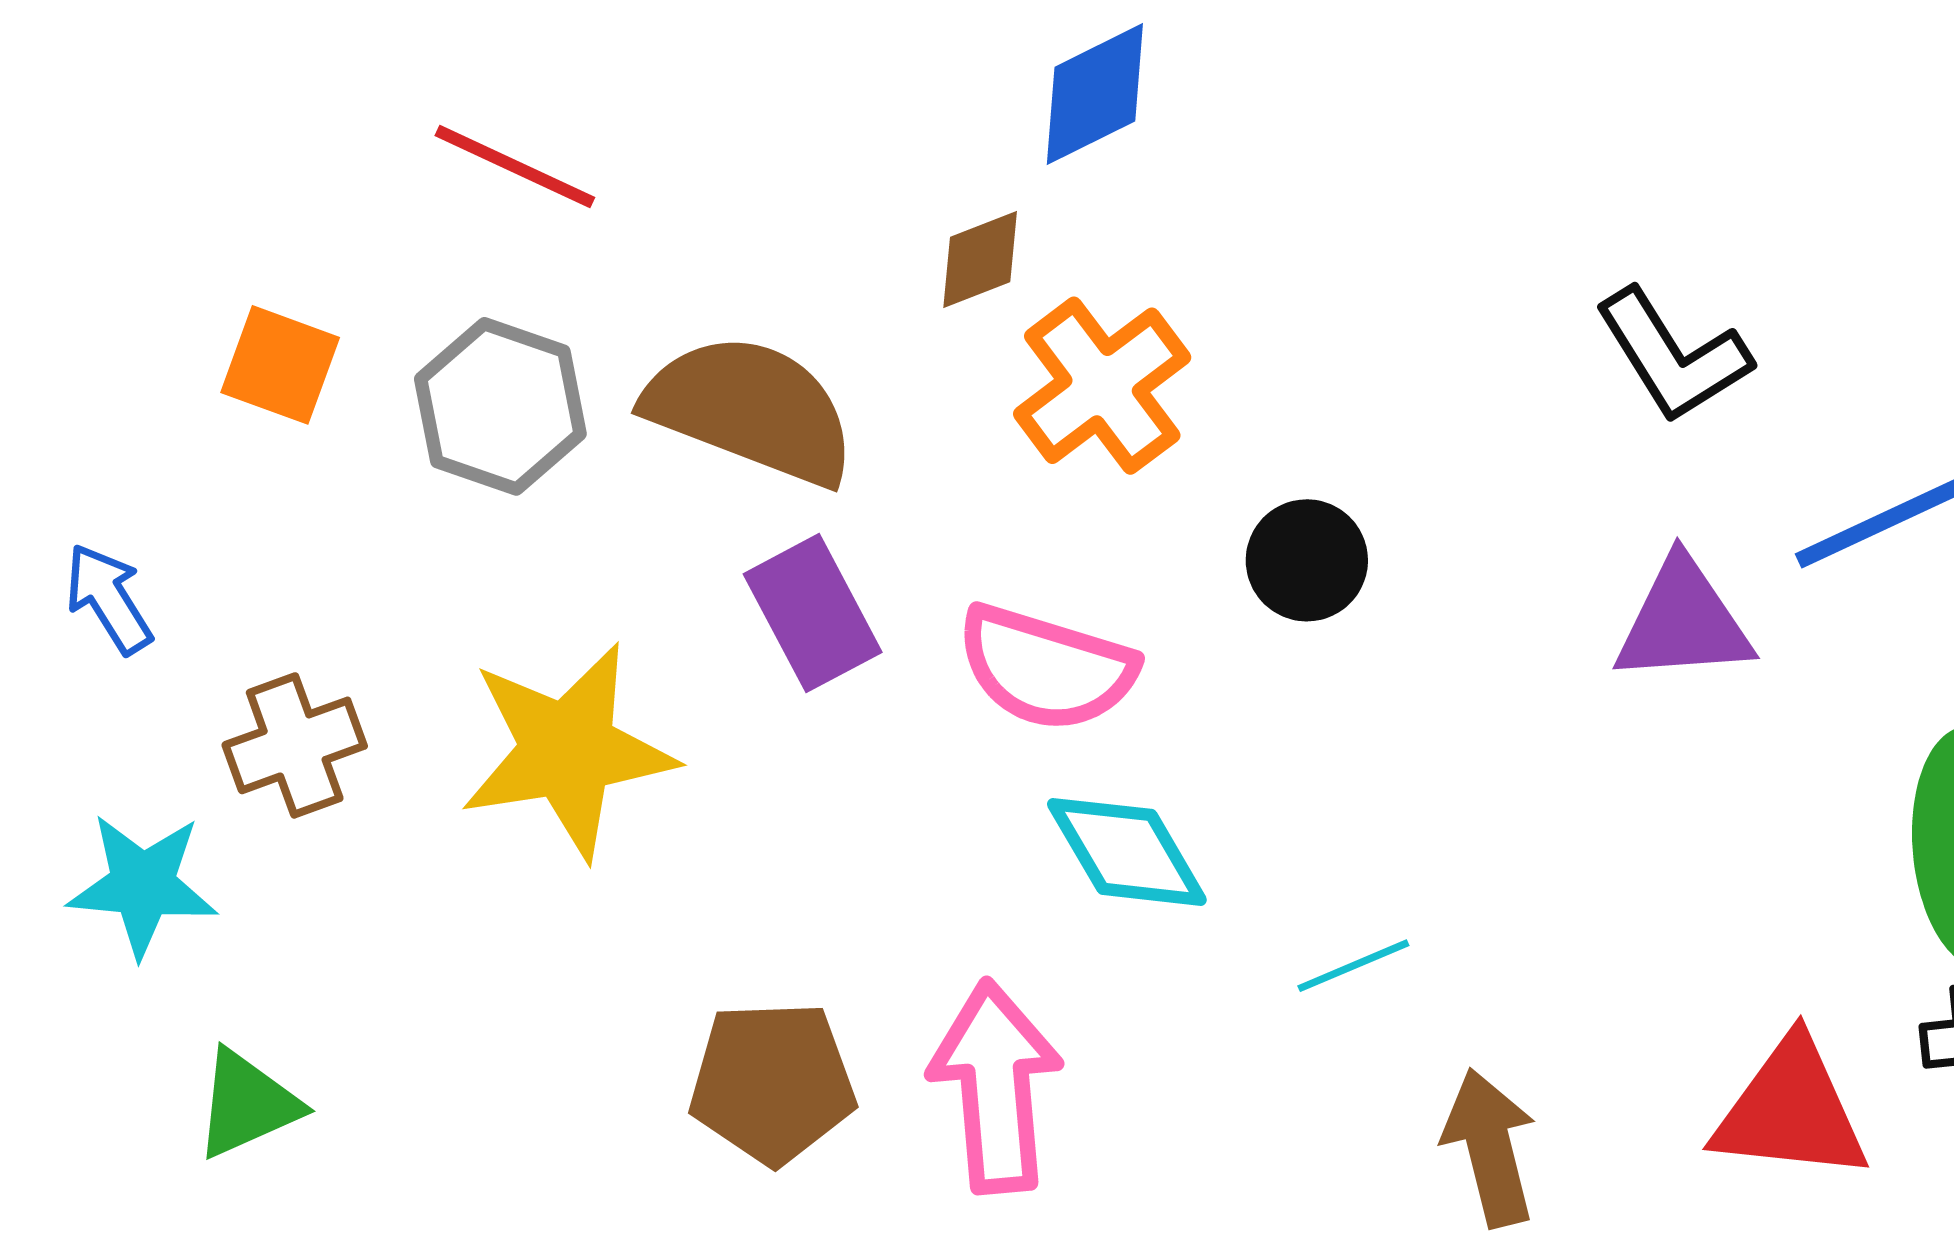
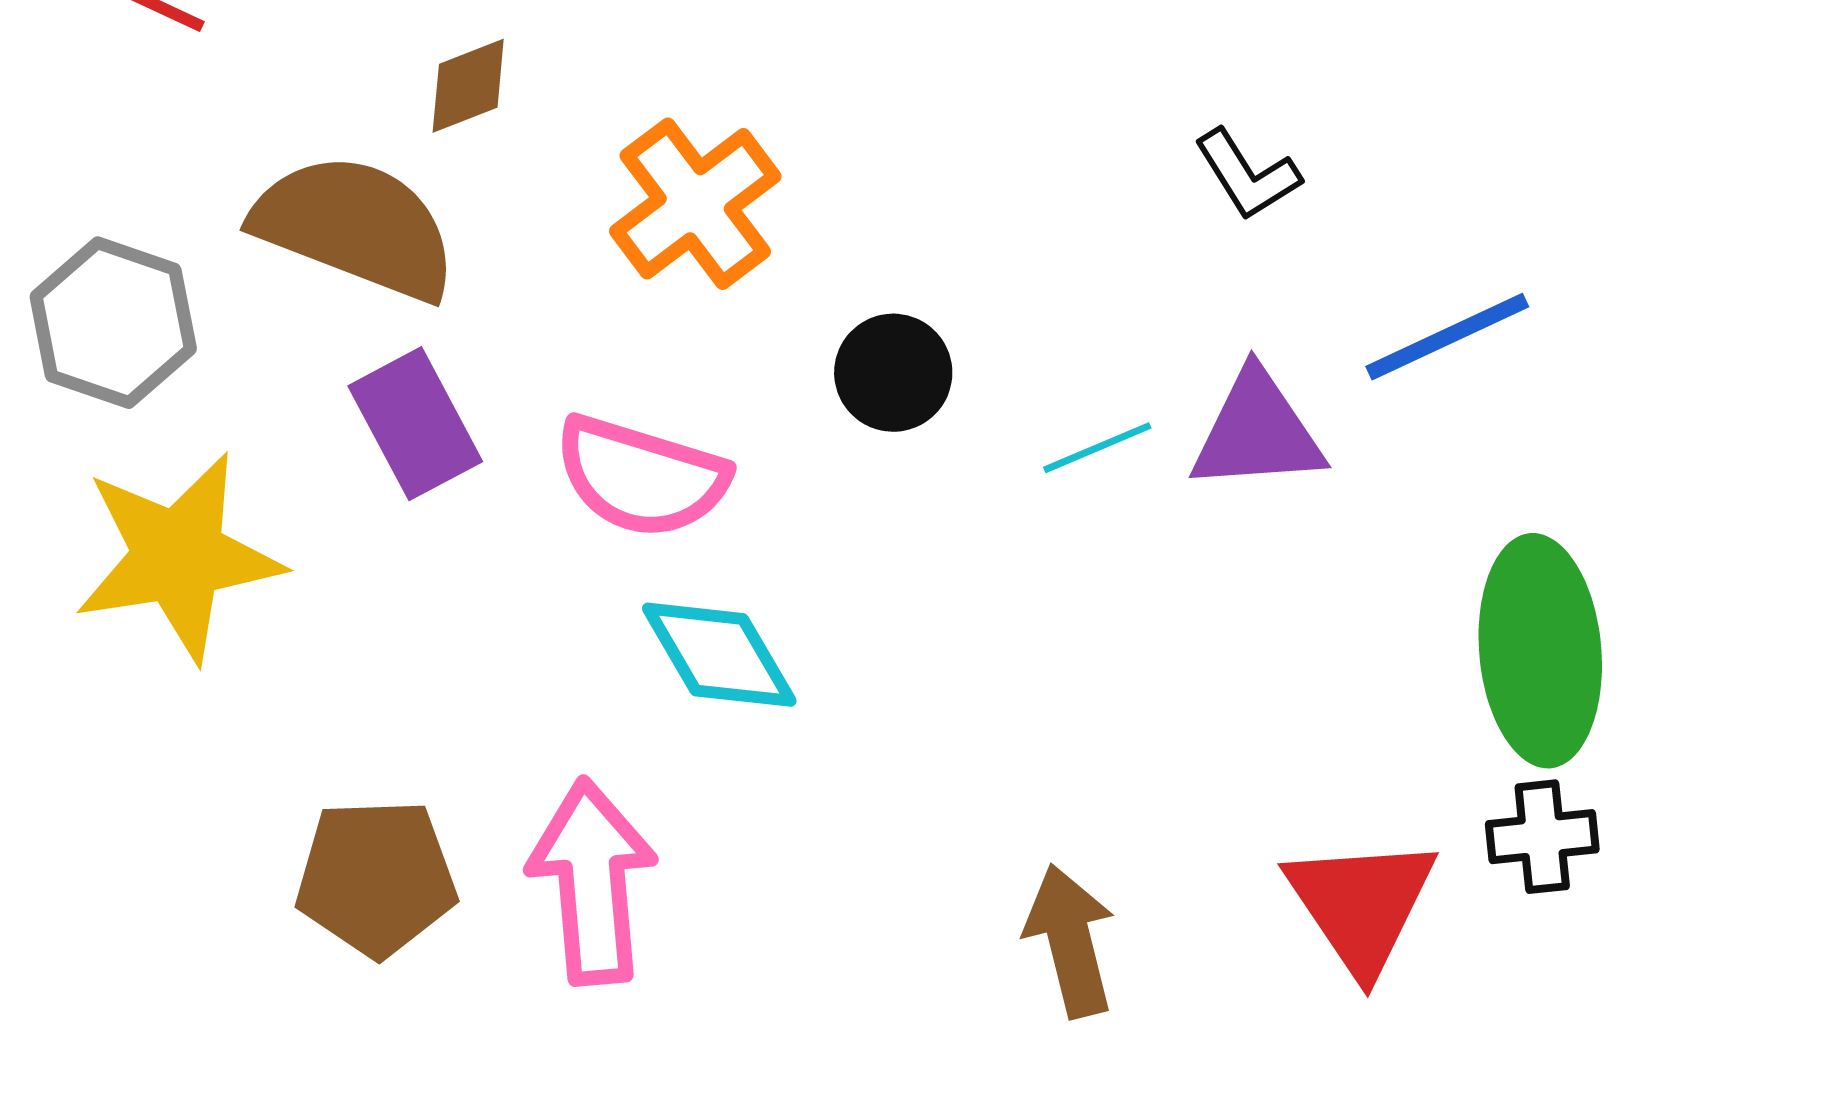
brown diamond: (980, 260) -> (468, 86), moved
black L-shape: (1673, 356) -> (1247, 175), size x0.7
gray hexagon: (500, 406) -> (113, 323), moved
cyan line: (1353, 966) -> (1097, 448), moved
red triangle: (1791, 1110) -> (1361, 905), turned 50

